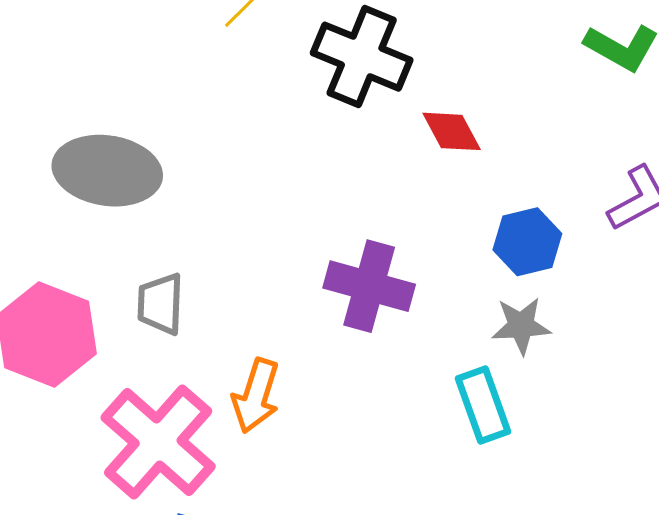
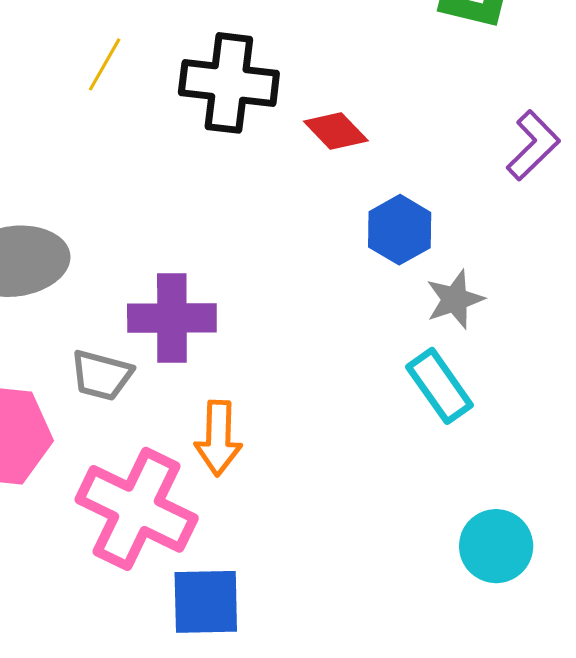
blue hexagon: (527, 242) -> (400, 230), moved
purple cross: (369, 286) -> (172, 318), moved
gray trapezoid: (160, 304) -> (102, 375), turned -62

